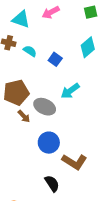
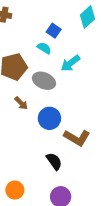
cyan semicircle: (30, 51) -> (44, 48), moved
brown arrow: (24, 116) -> (21, 103), moved

